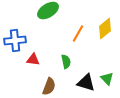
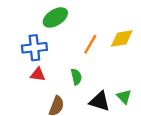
yellow diamond: (105, 29) -> (122, 38), turned 30
blue cross: (15, 41) -> (34, 48), moved

